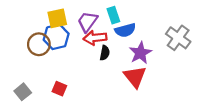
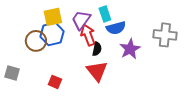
red arrow: (95, 38) -> (88, 35), turned 75
gray cross: (178, 38) -> (165, 35), turned -30
red triangle: (135, 77) -> (97, 71), moved
gray square: (23, 92) -> (12, 73), moved, turned -35

